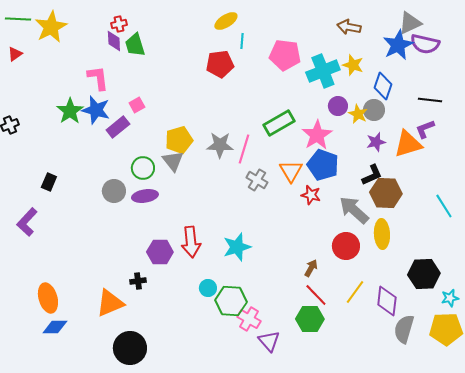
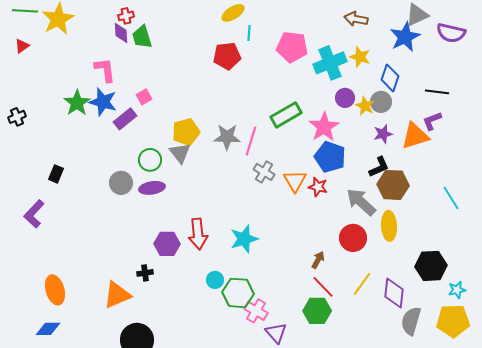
purple semicircle: (425, 44) -> (451, 33), moved
orange triangle: (291, 171) -> (295, 181), moved
blue diamond: (55, 327) -> (48, 329), moved

